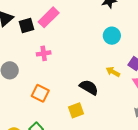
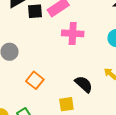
pink cross: (44, 53) -> (73, 33), moved, size x1.5

